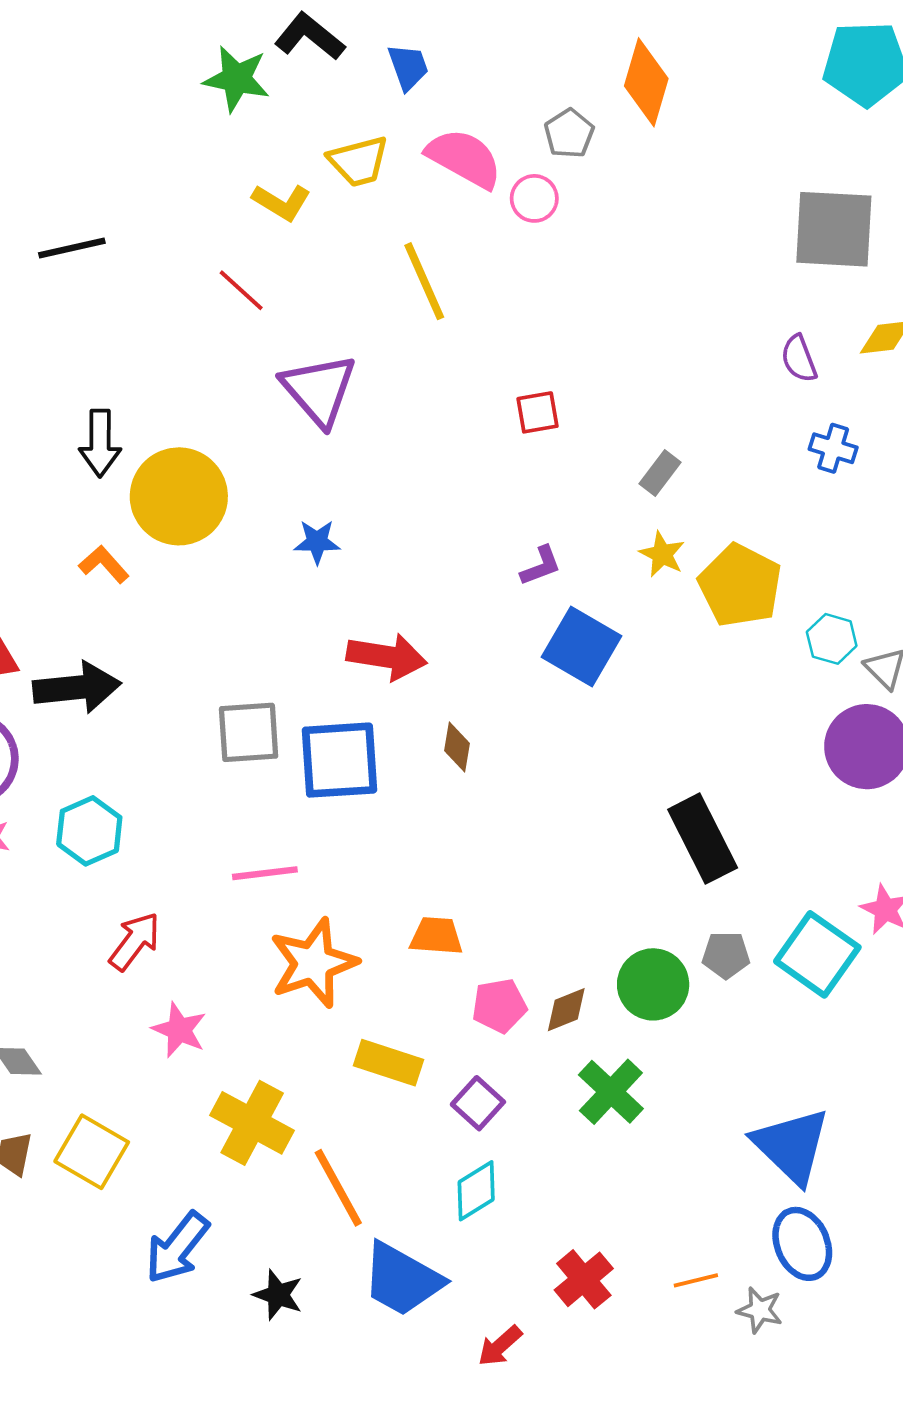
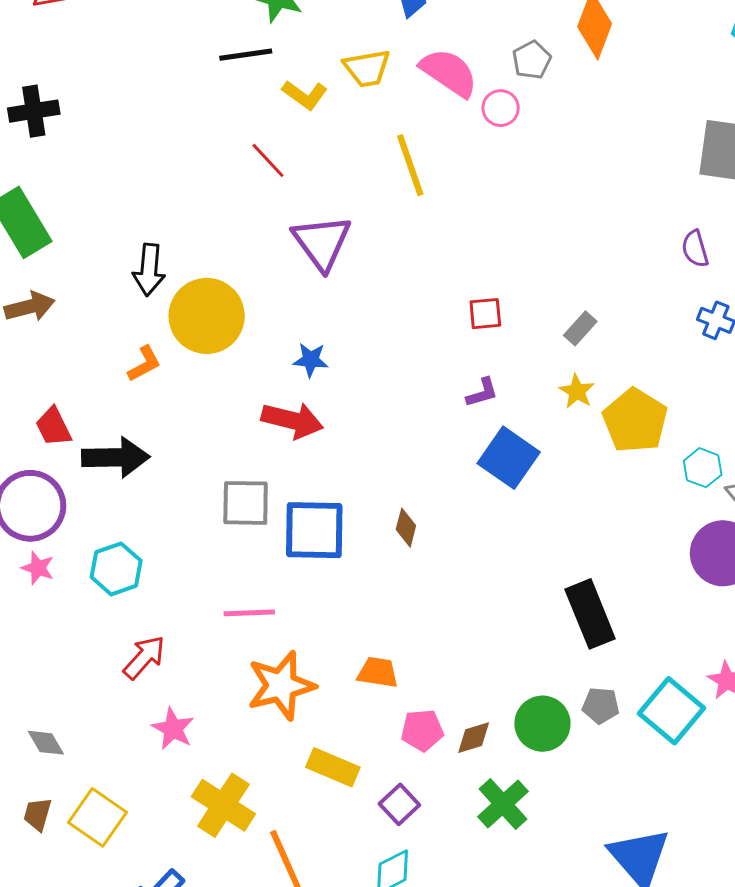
black line: (72, 248) -> (246, 55), moved
red square: (538, 412) -> (485, 314), moved
orange L-shape: (104, 564) -> (144, 364), turned 99
red arrow: (387, 657) -> (292, 420), moved

